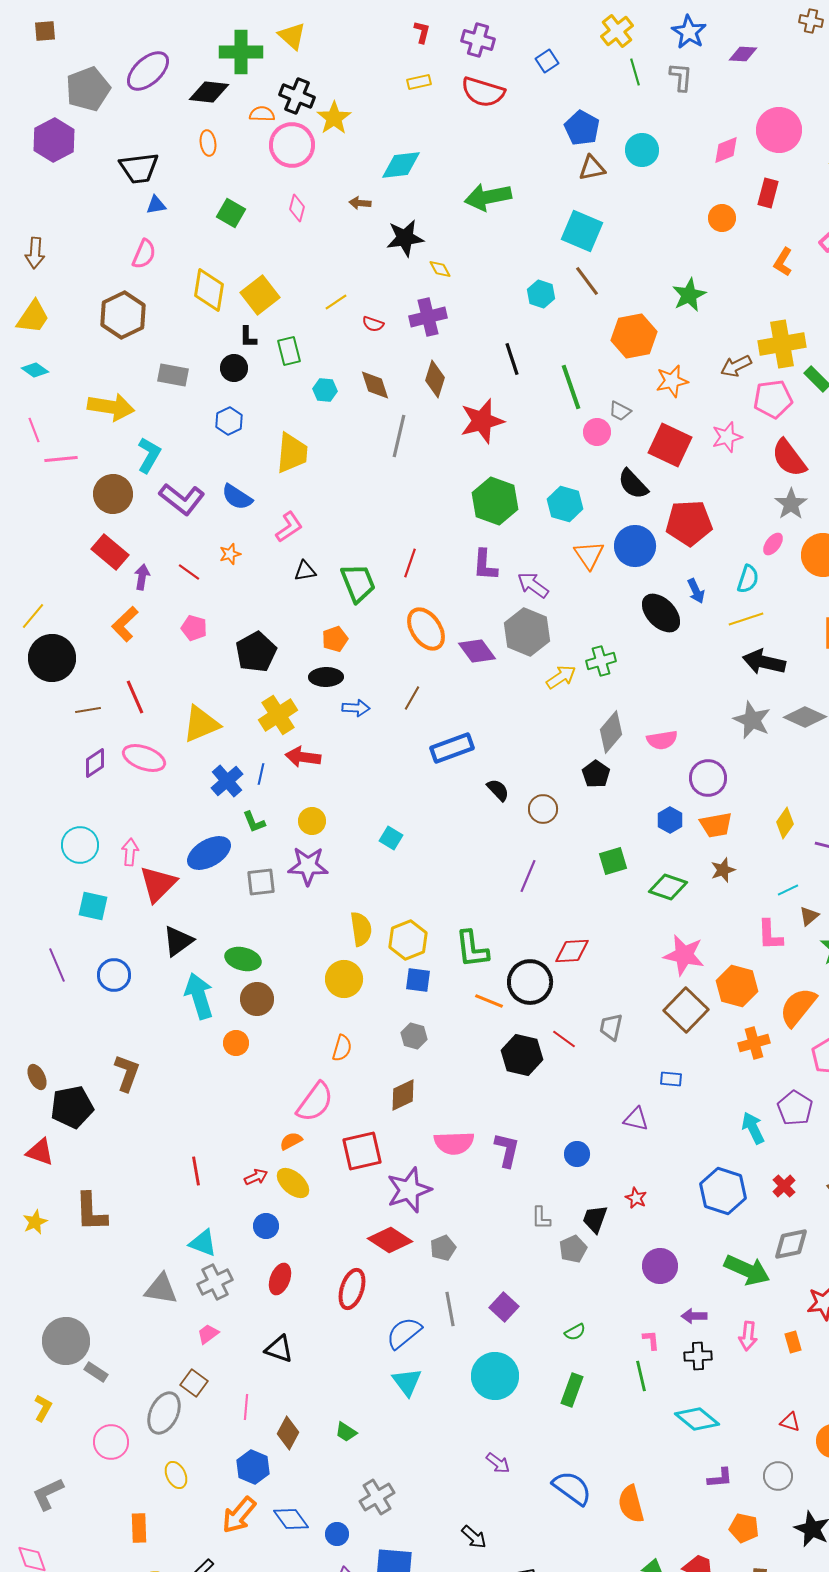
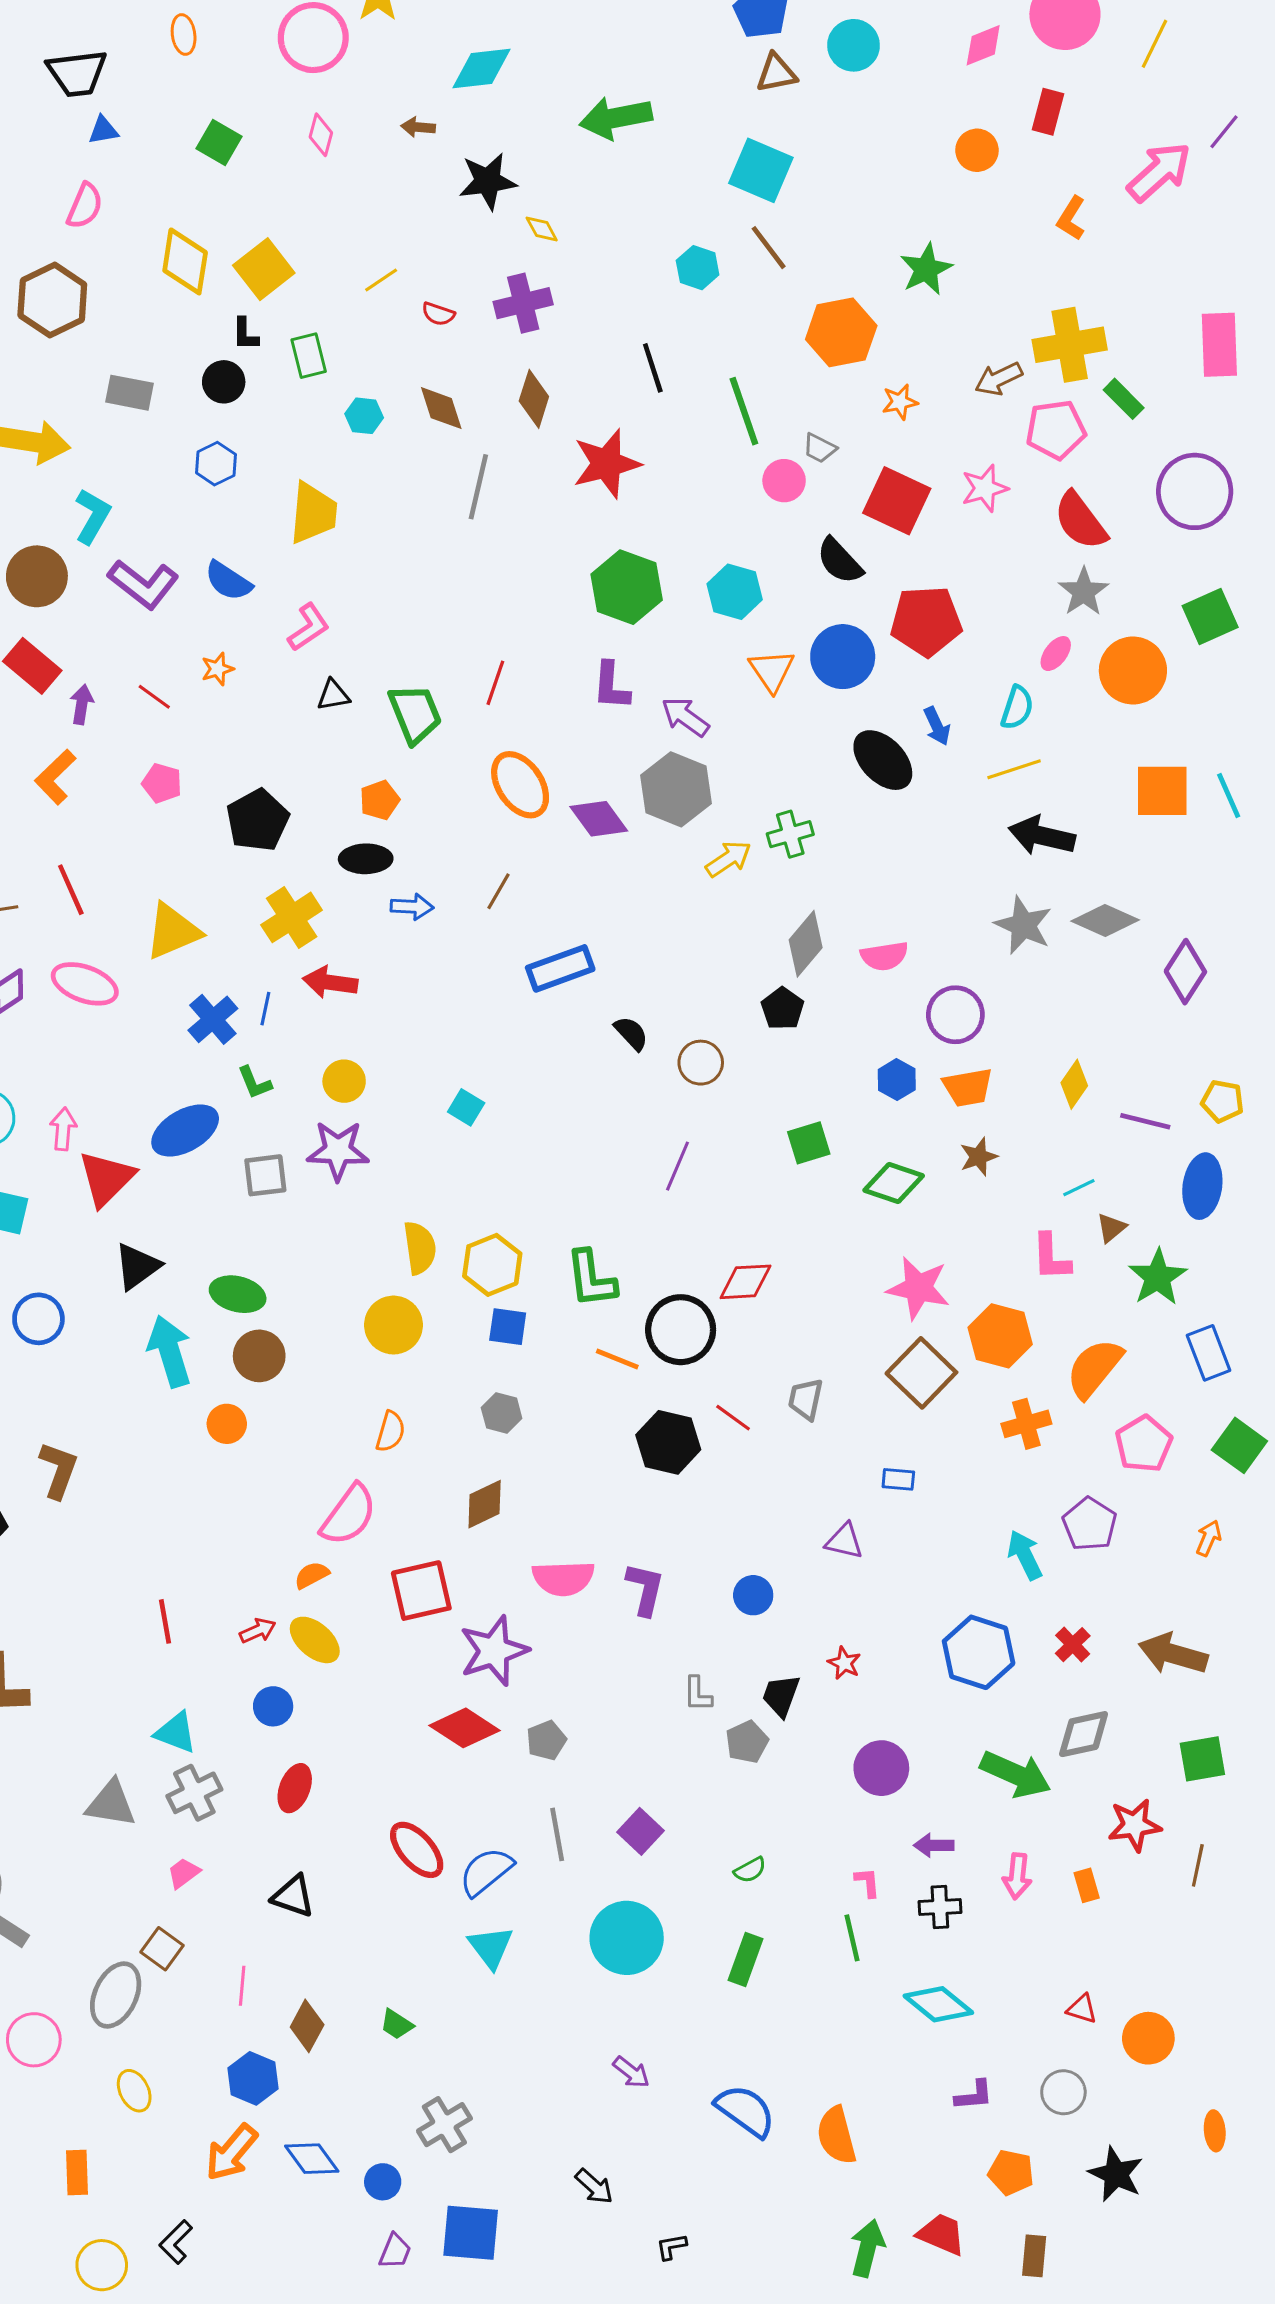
orange star: (672, 381) -> (900, 402), size x0.7
red ellipse: (352, 1289) -> (417, 1850), moved, turned -60

